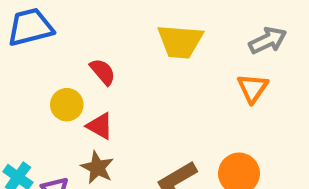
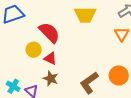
red semicircle: (103, 72) -> (49, 32), size x1.6

